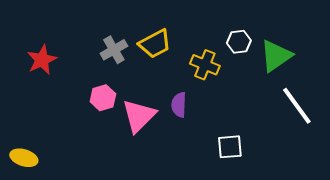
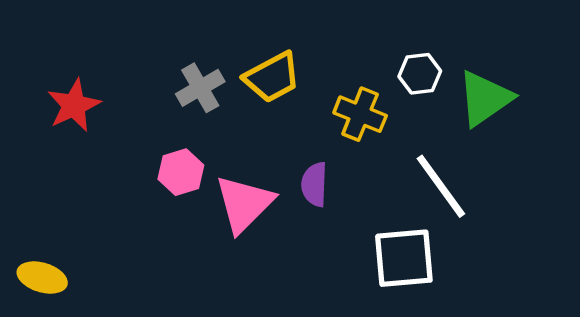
white line: (297, 106) -> (441, 186), moved
white square: (230, 147) -> (404, 258), size x1.4

